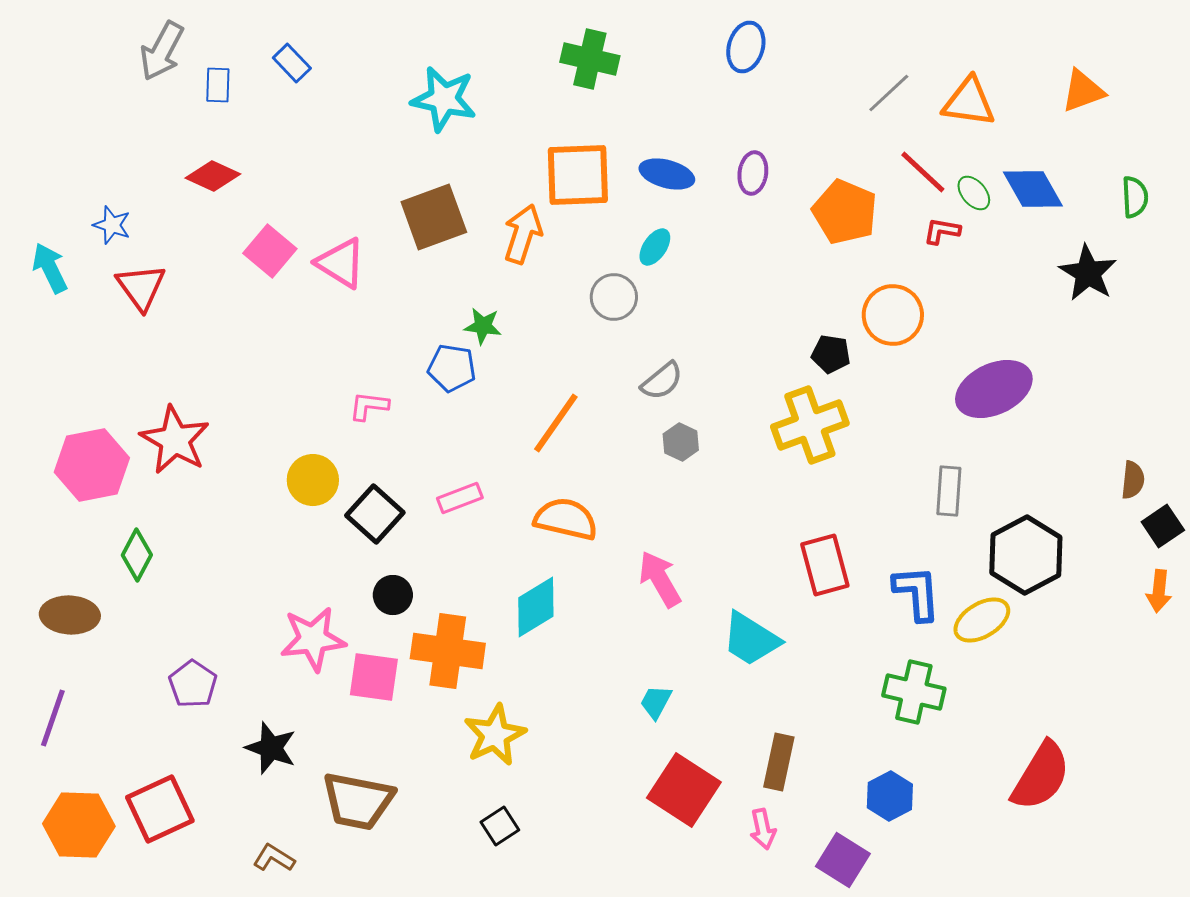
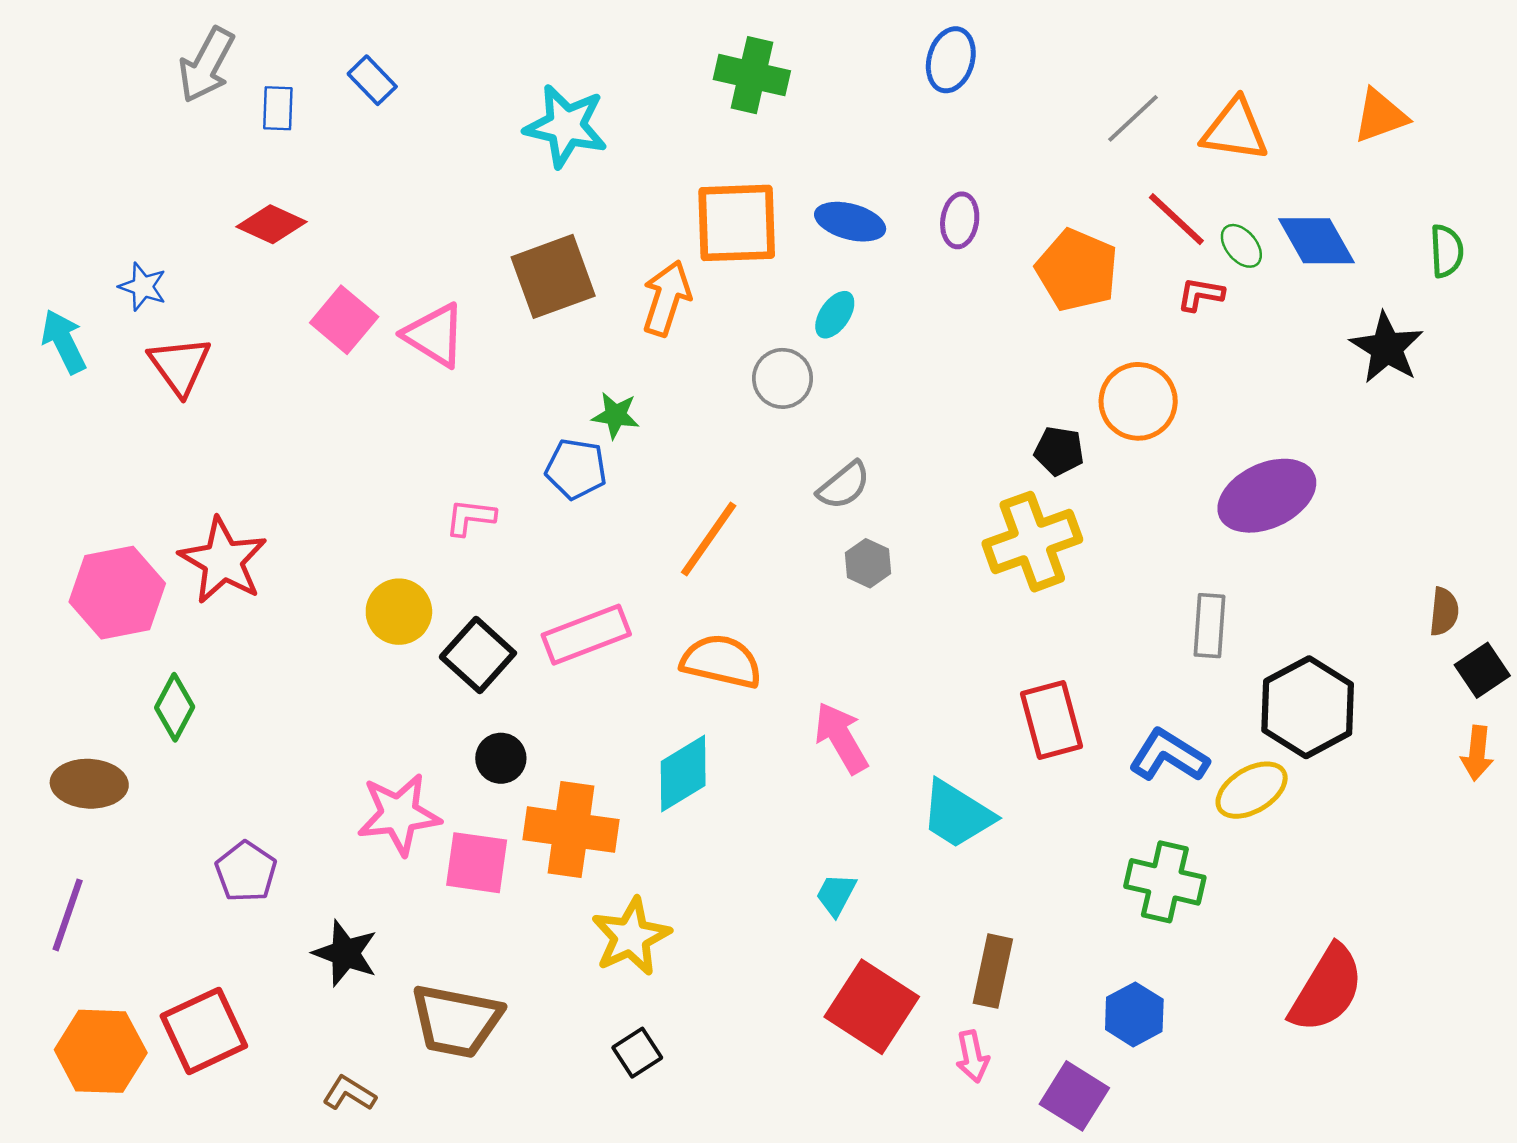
pink rectangle: (460, 498) -> (586, 635), size x1.5
blue L-shape: (917, 593) -> (1169, 756), turned -54

